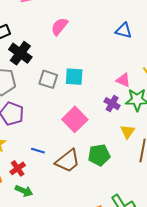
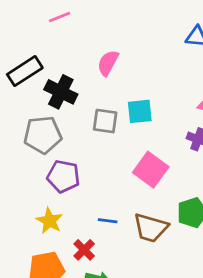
pink semicircle: (59, 26) -> (108, 63), moved
brown trapezoid: (68, 161) -> (151, 228), turned 64

